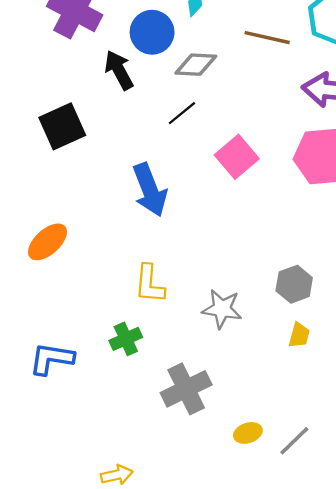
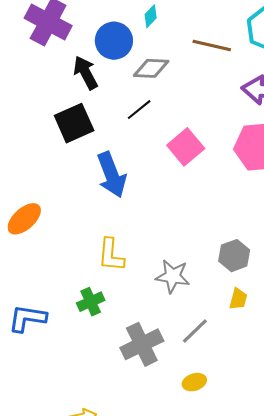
black square: (62, 126) -> (74, 123), moved
gray line: (294, 441) -> (195, 331), moved

